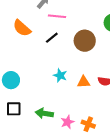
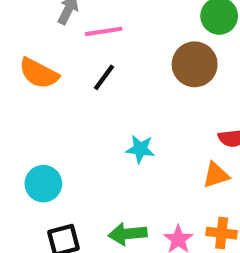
brown circle: (85, 41) -> (195, 64), moved
orange triangle: (84, 82) -> (216, 175), moved

